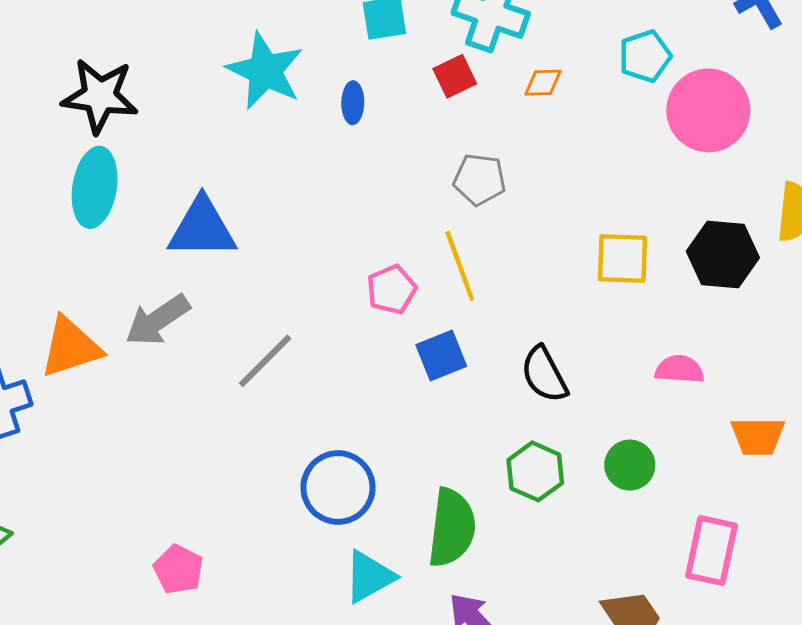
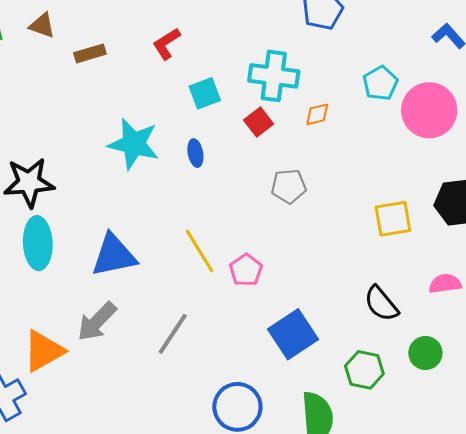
yellow line: (460, 266) -> (200, 251), moved
blue square: (441, 355) -> (293, 334), moved, size x1.4
black semicircle: (544, 374) -> (381, 304), moved

